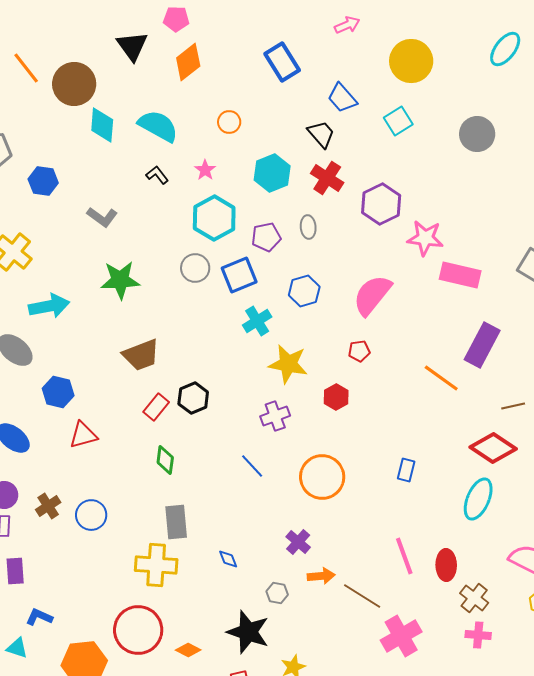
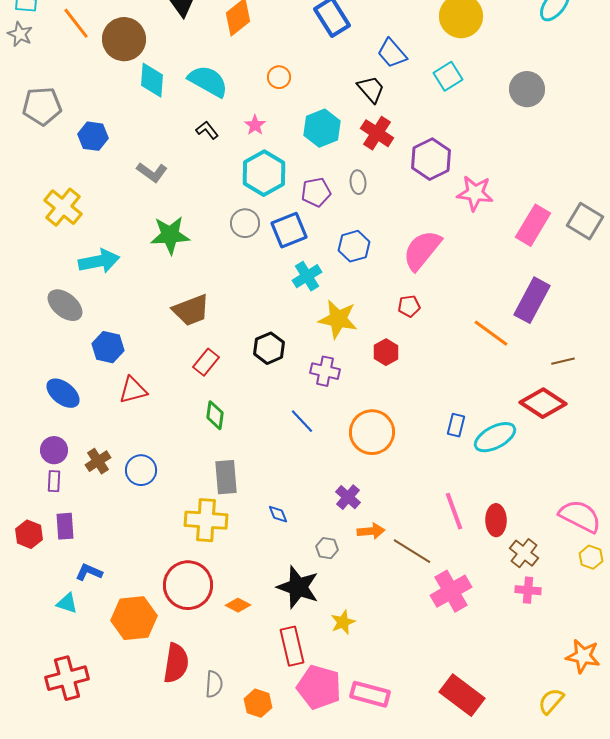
pink rectangle: (460, 275) -> (533, 225), moved, turned -72
black hexagon: (193, 398) -> (269, 348), moved
purple cross: (275, 416) -> (325, 371), turned 32
cyan ellipse: (478, 499) -> (495, 437), moved, turned 39

